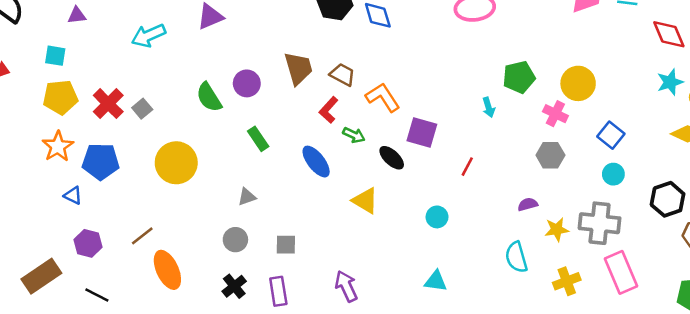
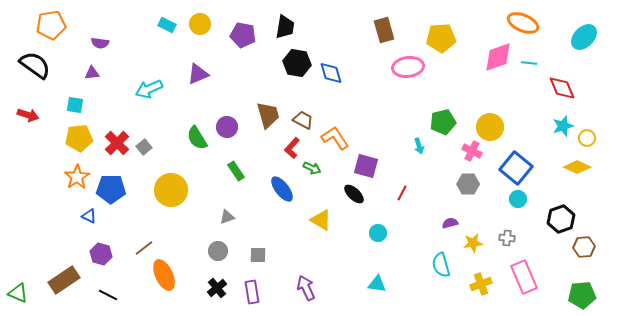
blue square: (611, 135) -> (516, 168), size x1.5
black ellipse: (392, 158) -> (354, 194), moved
gray cross: (600, 223) -> (507, 238), size x0.5

